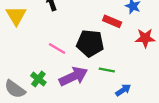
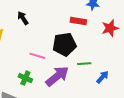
green cross: (38, 79) -> (25, 78), moved

